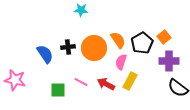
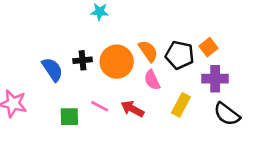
black pentagon: (142, 43) -> (180, 55), turned -30
pink semicircle: (121, 62) -> (152, 80), turned -42
yellow rectangle: (130, 81) -> (181, 105), moved

